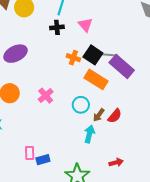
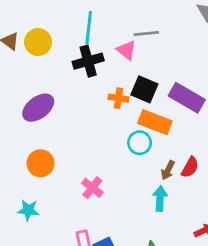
black cross: (57, 27) -> (88, 61), size x1.5
gray line: (109, 55) -> (146, 34), moved
pink cross: (46, 96) -> (92, 188), moved
cyan circle: (81, 105) -> (140, 143), moved

